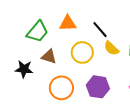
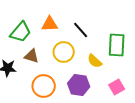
yellow semicircle: (111, 48) -> (95, 61), moved

